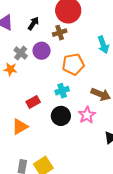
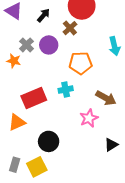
brown cross: (60, 33) -> (70, 28), turned -32
red rectangle: (33, 102) -> (34, 98), size x1.6
black circle: (61, 116) -> (49, 141), moved

